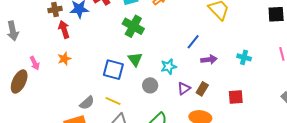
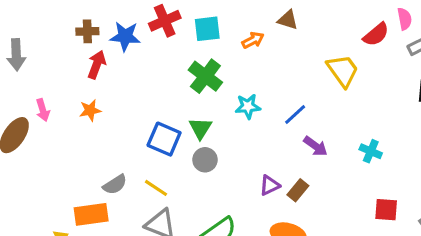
red arrow: (64, 29) -> (97, 65), turned 30
purple arrow: (209, 60) -> (315, 146), turned 35
cyan star: (169, 67) -> (248, 106), moved
gray circle: (150, 85) -> (205, 160), moved
red square: (236, 97) -> (386, 210), moved

